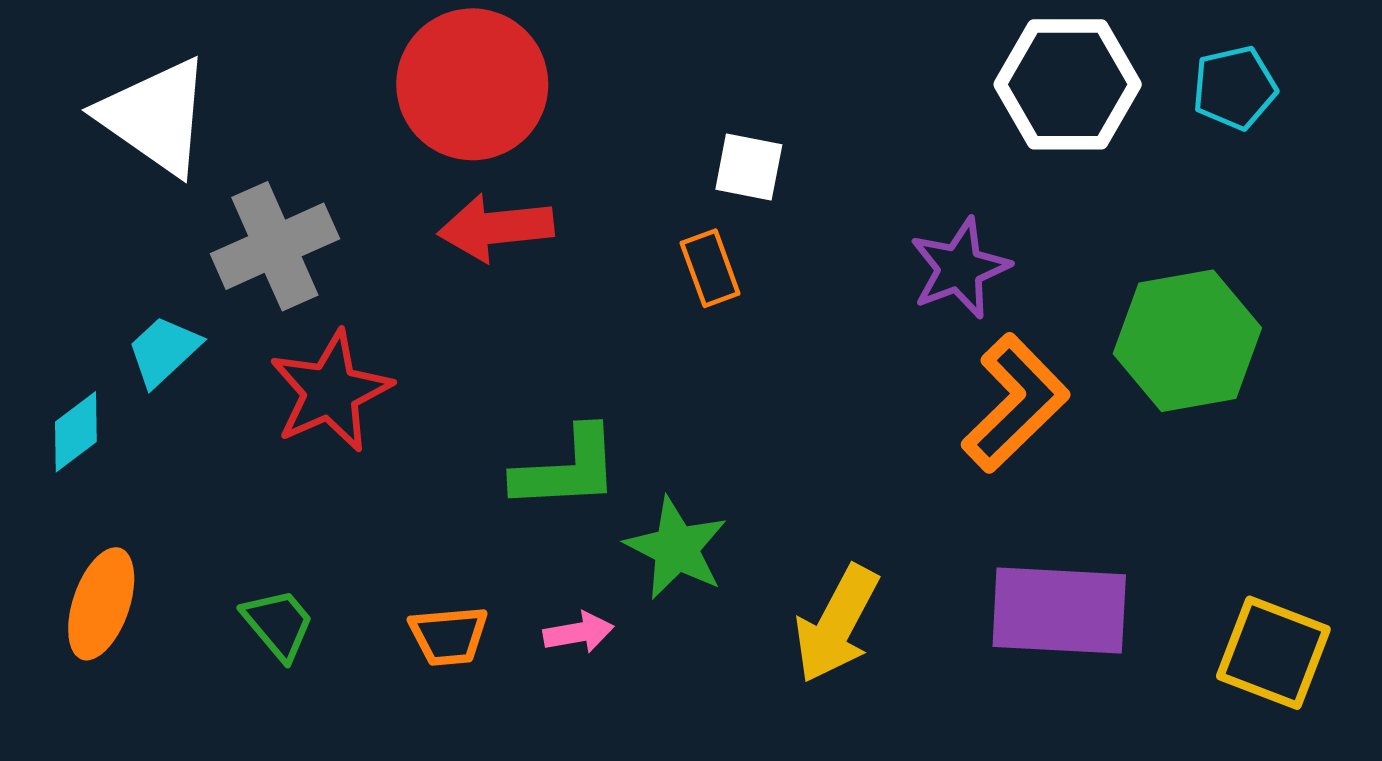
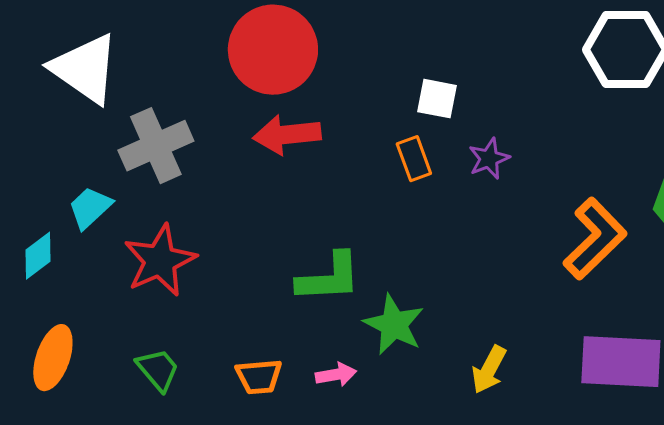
purple star: (960, 268) -> (489, 159), moved, size x0.7
red star: (331, 391) -> (160, 261), moved
yellow arrow: (837, 624) -> (489, 370), size x0.7

